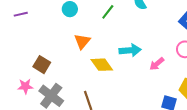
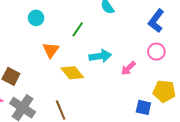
green line: (108, 12) -> (78, 29), moved

